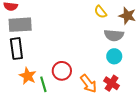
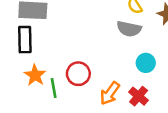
gray semicircle: (114, 35) -> (129, 29), moved
orange arrow: (88, 84) -> (110, 93), turned 66

